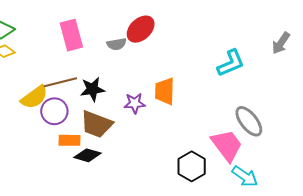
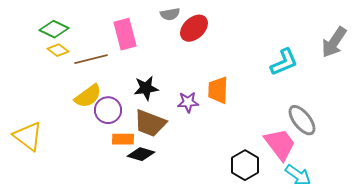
gray arrow: (281, 43) -> (334, 42), size x1.4
gray semicircle: (117, 44) -> (170, 14), moved
brown line: (60, 82) -> (91, 59), moved

